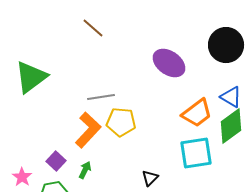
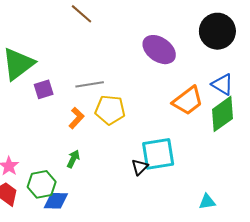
orange L-shape: (88, 130) -> (76, 118), size x0.6
cyan square: (196, 153) -> (158, 154), moved
purple square: (56, 161) -> (44, 89), moved, turned 30

